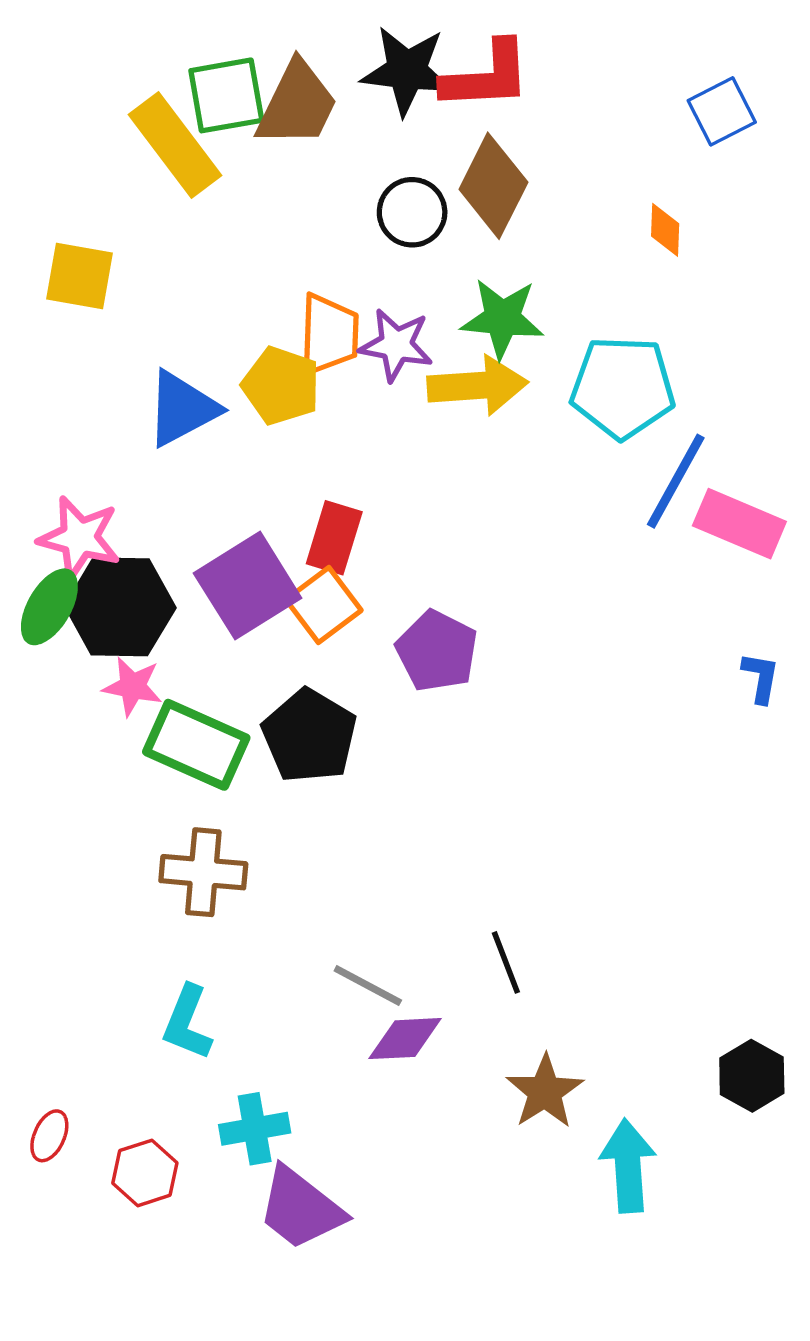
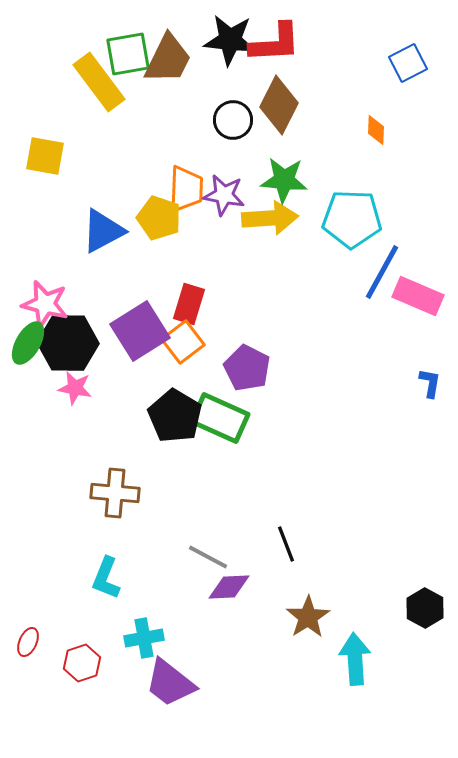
green rectangle: (196, 745) -> (220, 418), moved

